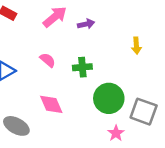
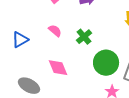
green cross: (82, 67) -> (84, 37), turned -35

